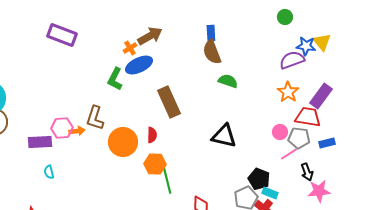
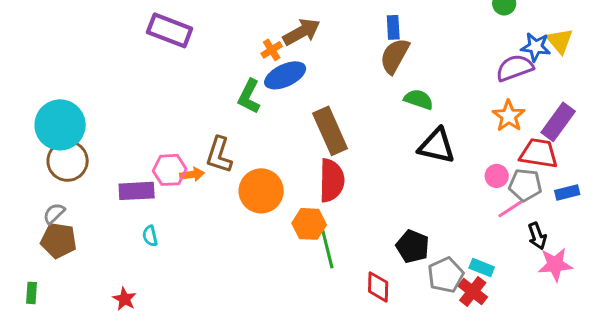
brown semicircle: (212, 52) -> (395, 56), turned 50
red semicircle: (152, 135) -> (332, 180), moved, size x1.8
black triangle: (224, 136) -> (437, 146), moved
black pentagon: (259, 179) -> (413, 246), moved

